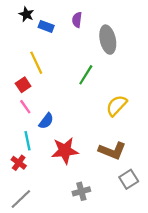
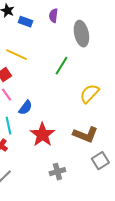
yellow line: (36, 63) -> (16, 55), turned -40
red star: (65, 151) -> (42, 135), turned -30

